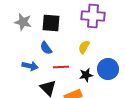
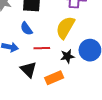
yellow semicircle: (84, 47) -> (65, 28), size x1.6

